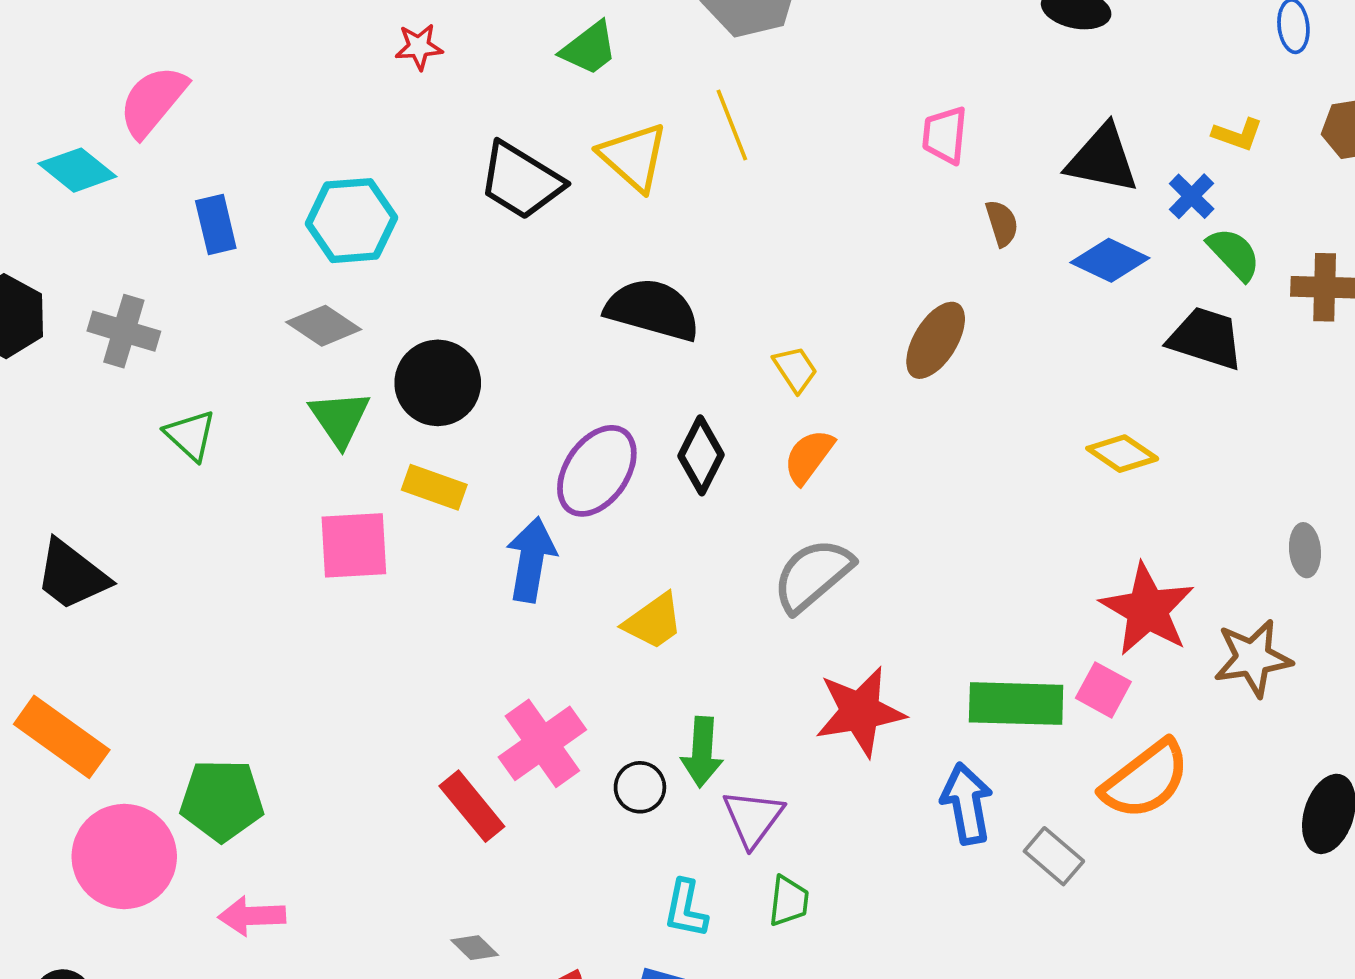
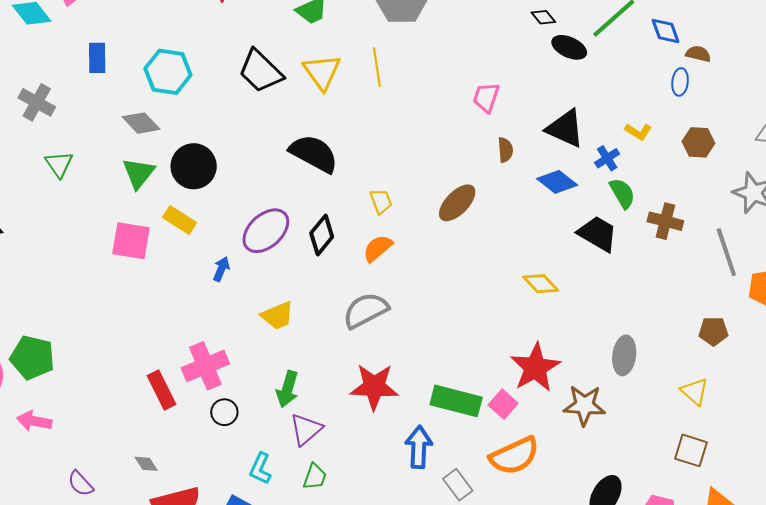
gray ellipse: (1305, 550) -> (624, 355), size x1.4
blue arrow: (531, 560) -> (221, 269), size x0.6
black circle: (640, 787) -> (224, 412), moved

